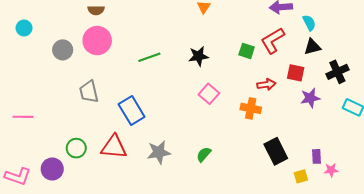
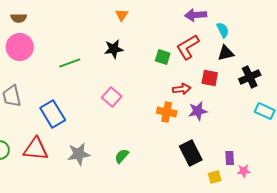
black star: (198, 56) -> (114, 49), moved
pink square: (209, 94) -> (112, 97), moved
purple star: (310, 98) -> (198, 111), moved

